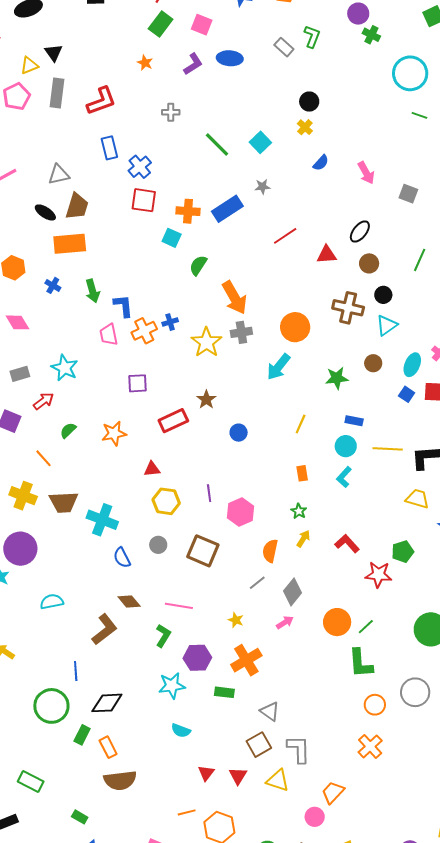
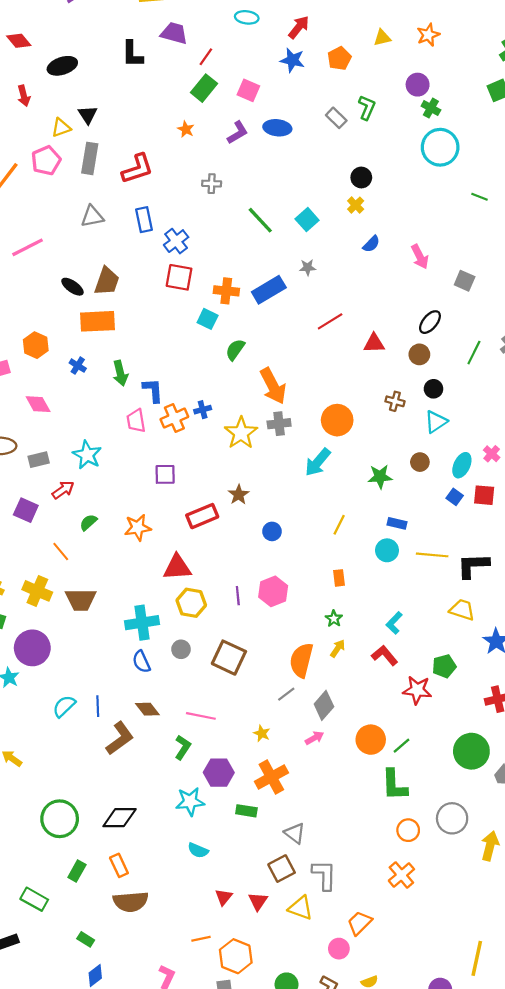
cyan circle: (410, 73) -> (440, 147), moved
gray triangle: (59, 175) -> (92, 216), moved
black ellipse: (360, 232) -> (430, 322), moved
brown cross: (348, 308) -> (395, 401), size x0.6
red triangle: (152, 469) -> (177, 567), size x1.6
cyan L-shape: (344, 477) -> (394, 623), moved
pink hexagon: (240, 512) -> (273, 591), moved
cyan cross: (102, 520) -> (142, 623), moved, turned -32
orange semicircle: (270, 551) -> (301, 660), size x1.4
cyan semicircle: (52, 602) -> (64, 706), turned -35
blue line: (76, 671) -> (98, 706), moved
green rectangle: (82, 735) -> (77, 871), moved

